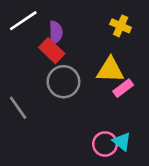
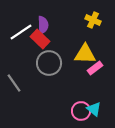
white line: (23, 21) -> (21, 32), moved

